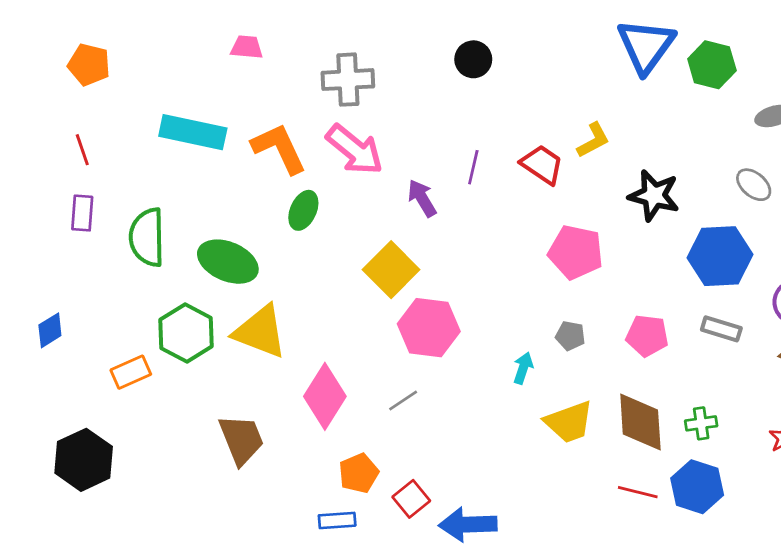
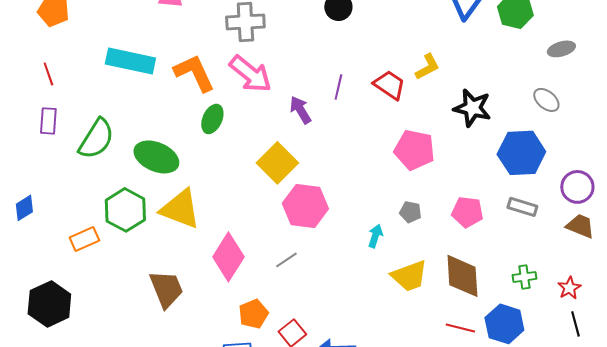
green semicircle: (147, 237) -> (96, 139), turned -147
green cross: (701, 423) -> (524, 277), moved

